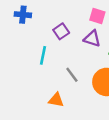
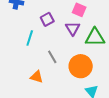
purple triangle: (92, 39) -> (73, 28), turned 35

